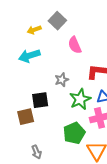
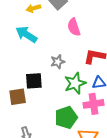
cyan arrow: (29, 56) -> (26, 34), turned 45

